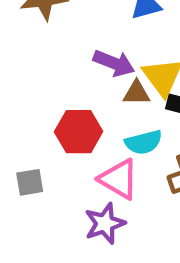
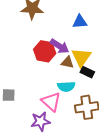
red hexagon: (79, 132) -> (45, 51), moved

